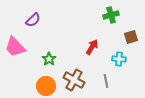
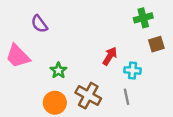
green cross: (111, 15) -> (143, 18), moved
purple semicircle: (33, 20) -> (39, 24), turned 98
cyan cross: (119, 59) -> (132, 70), moved

